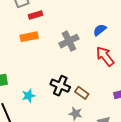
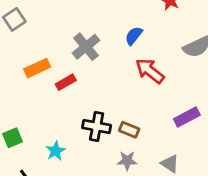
red rectangle: (35, 15) -> (66, 82), moved
gray cross: (69, 41) -> (86, 47), moved

